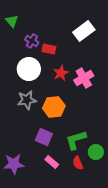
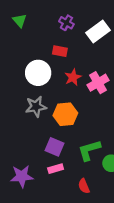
purple cross: (32, 41) -> (66, 23), moved
pink rectangle: (52, 162) -> (56, 169), moved, turned -56
red semicircle: (78, 163) -> (84, 186), moved

